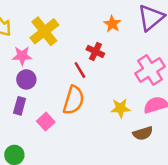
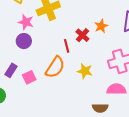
orange star: (112, 24) -> (101, 26), moved
purple rectangle: (20, 106) -> (11, 70), moved
yellow star: (121, 108) -> (85, 71), moved

